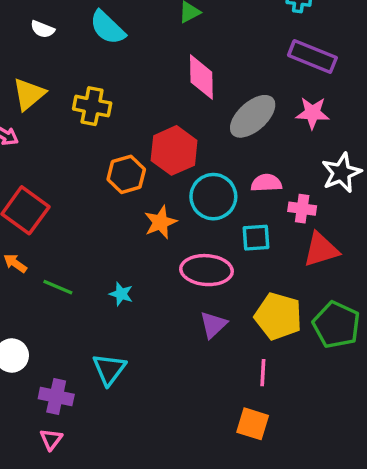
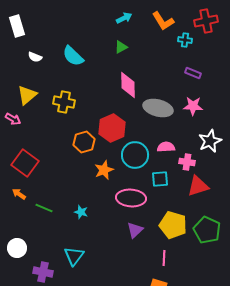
purple rectangle: (312, 57) -> (193, 73), size x0.6
gray ellipse: (253, 116) -> (158, 108), turned 56

